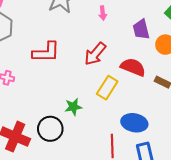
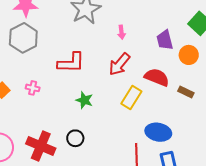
pink arrow: (103, 13) -> (121, 32), moved
green star: (73, 107) -> (84, 100), moved, turned 30
black circle: (50, 129) -> (75, 138), size x0.7

